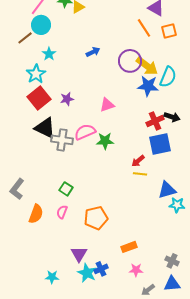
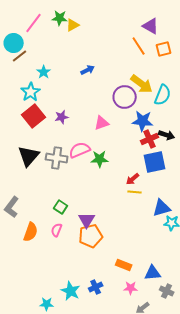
cyan circle: (41, 25) -> (14, 43), moved
purple circle: (130, 61) -> (125, 97), moved
blue star: (148, 86) -> (143, 121), moved
black triangle: (45, 128) -> (29, 156), moved, turned 45
orange rectangle: (129, 247) -> (124, 265), turned 42
purple triangle: (79, 254) -> (87, 220), moved
gray cross: (172, 261) -> (167, 291), moved
cyan star: (87, 273) -> (71, 291), moved
cyan star: (52, 277) -> (47, 304), moved
blue triangle: (172, 284) -> (153, 273), moved

